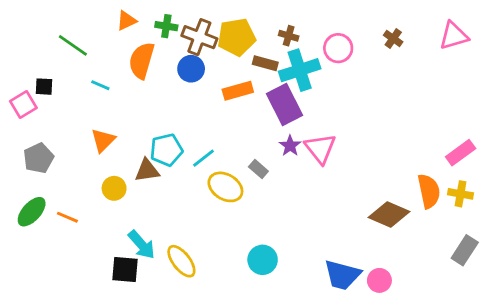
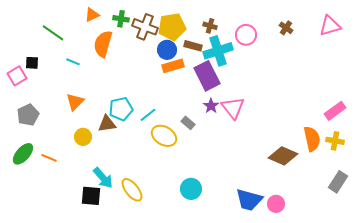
blue circle: (191, 69) -> (167, 50), moved

